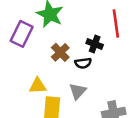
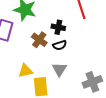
black cross: (95, 44) -> (58, 27), moved

